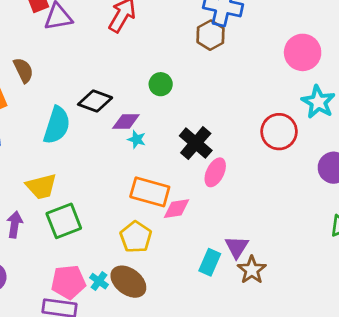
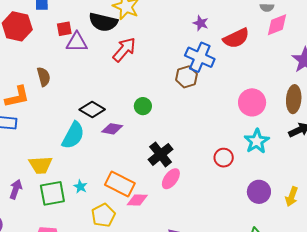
cyan semicircle: (57, 125) -> (73, 135), moved
red circle: (279, 132) -> (224, 158), size x0.7
cyan star: (137, 139) -> (80, 187), moved

